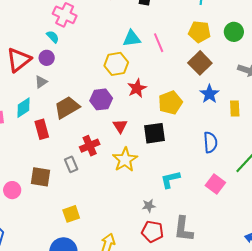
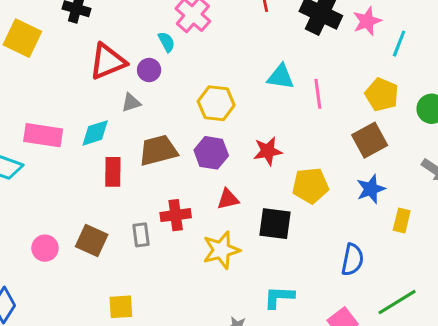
yellow hexagon: (116, 64) -> (216, 103), moved
red triangle: (120, 126) -> (228, 199), turned 35

